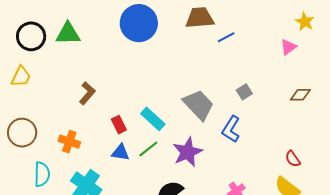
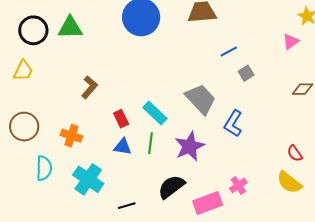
blue line: (226, 37) -> (229, 52), moved
gray square: (244, 92) -> (246, 73), moved
green line: (148, 149) -> (151, 143), turned -45

